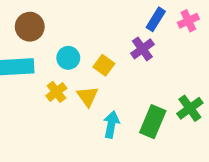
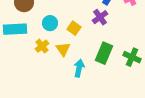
green cross: (190, 108) -> (132, 57), turned -30
green rectangle: (153, 122) -> (104, 53), moved

